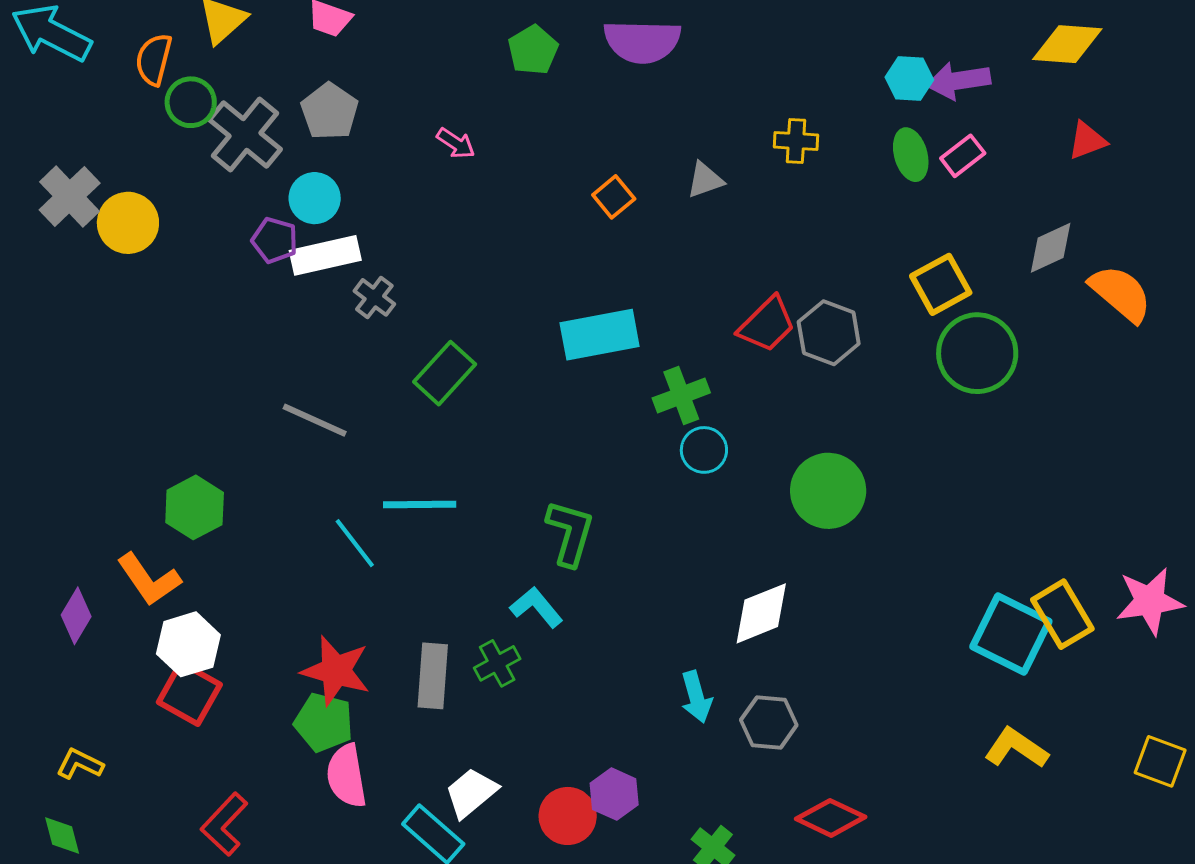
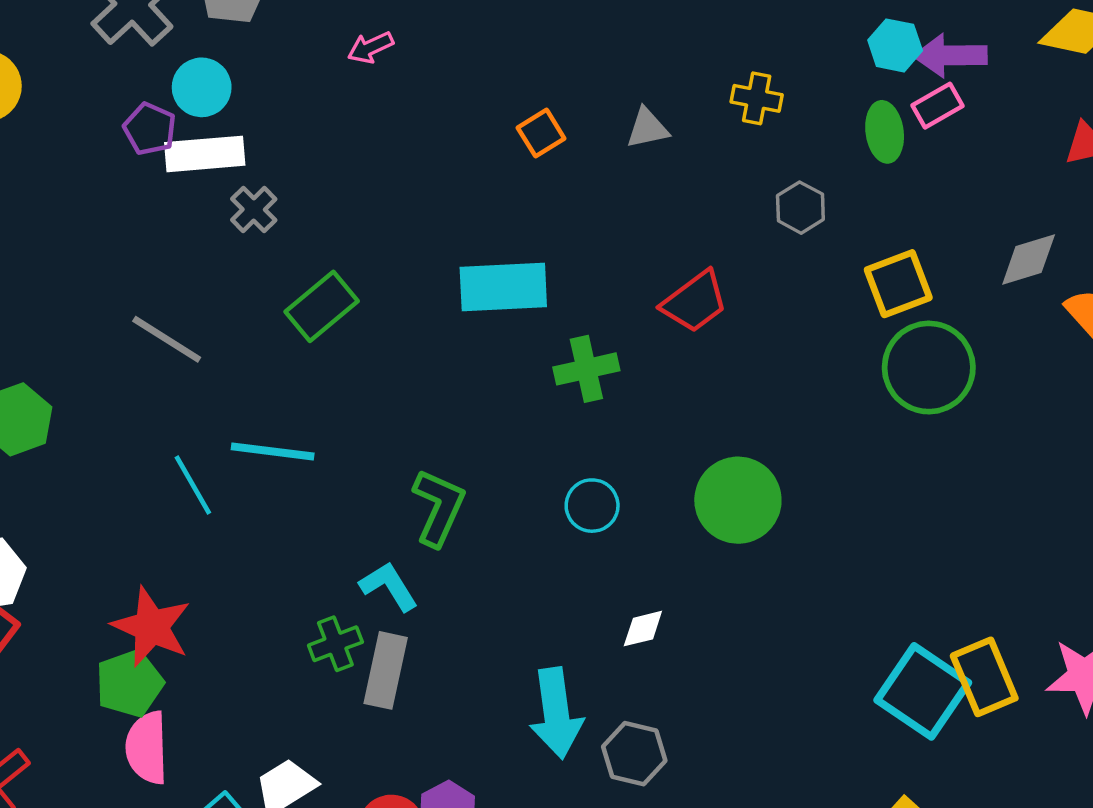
pink arrow: (456, 143) -> (370, 47), turned 114
pink rectangle: (963, 156) -> (938, 106), moved
gray hexagon: (829, 333) -> (800, 208), moved, size x0.7
cyan circle: (704, 450) -> (592, 506), moved
white diamond: (761, 613) -> (643, 629), size x0.6
gray rectangle: (433, 676) -> (386, 670), moved
cyan arrow: (696, 697) -> (556, 713), size x1.5
green pentagon: (324, 722) -> (129, 683), turned 30

